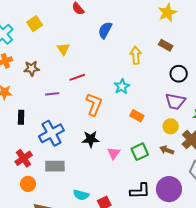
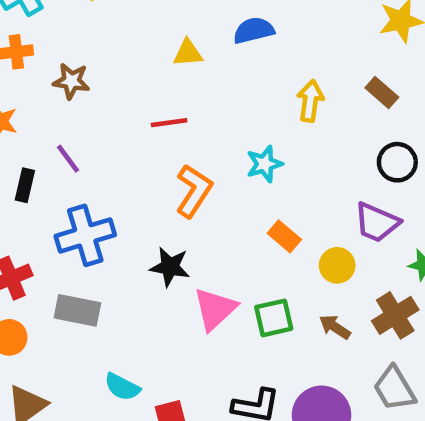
blue semicircle: (105, 30) -> (254, 30), turned 36
yellow triangle: (63, 49) -> (188, 53), moved, turned 48
purple line: (52, 94) -> (68, 159), moved, turned 48
yellow circle: (171, 126) -> (337, 265), moved
pink triangle: (114, 153) -> (215, 309), size x1.5

